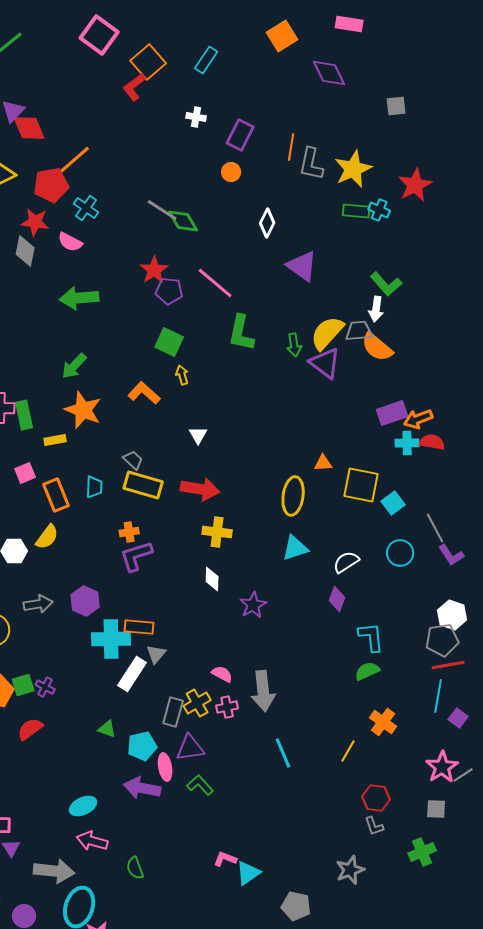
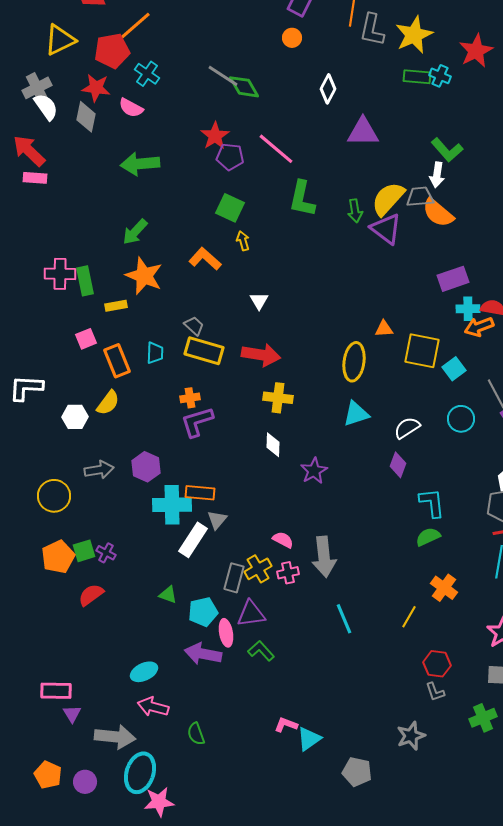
purple triangle: (302, 266) -> (363, 132), turned -36
orange arrow: (418, 419) -> (479, 327), moved

